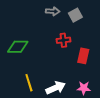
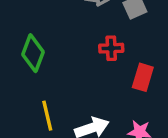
green diamond: (18, 47) -> (33, 53), turned -75

